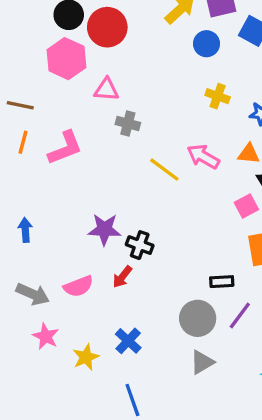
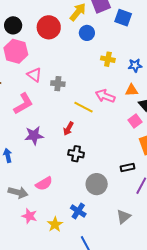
red circle: (107, 27) -> (49, 27), moved
blue circle: (207, 44) -> (87, 33), moved
pink triangle: (106, 90) -> (34, 75), moved, turned 42
purple star: (104, 229) -> (34, 136), moved
red arrow: (122, 277) -> (68, 129), moved
gray circle: (198, 318) -> (97, 184), moved

